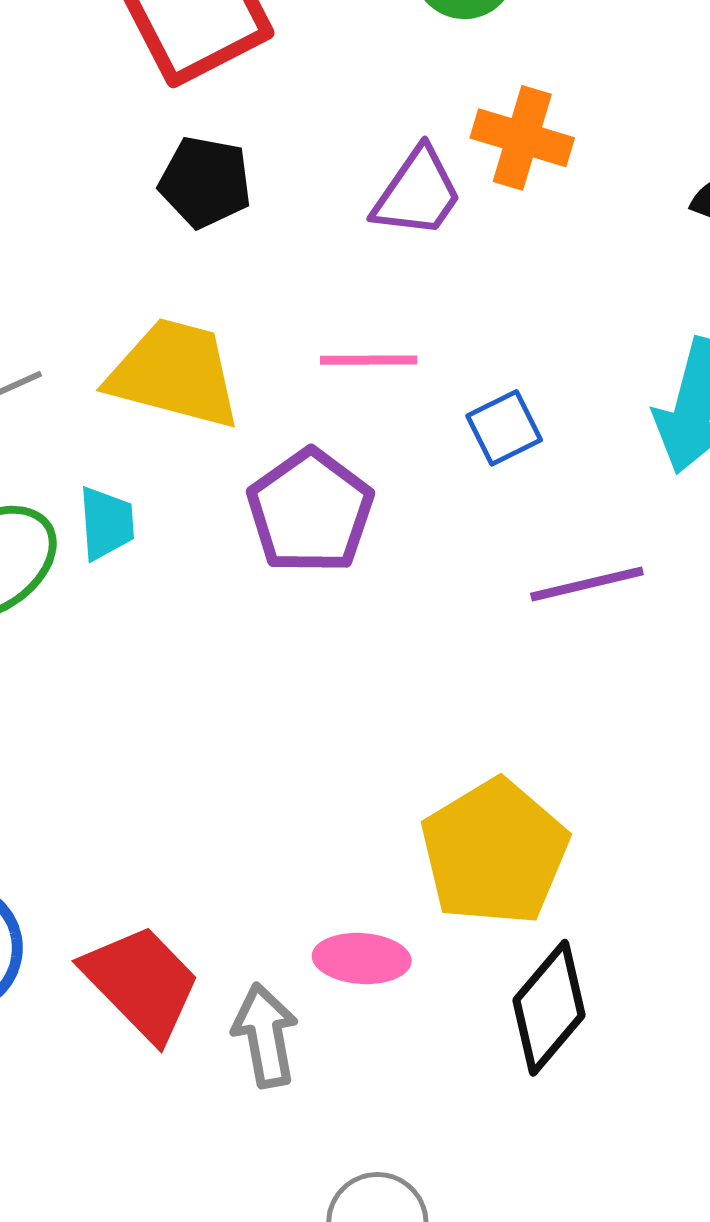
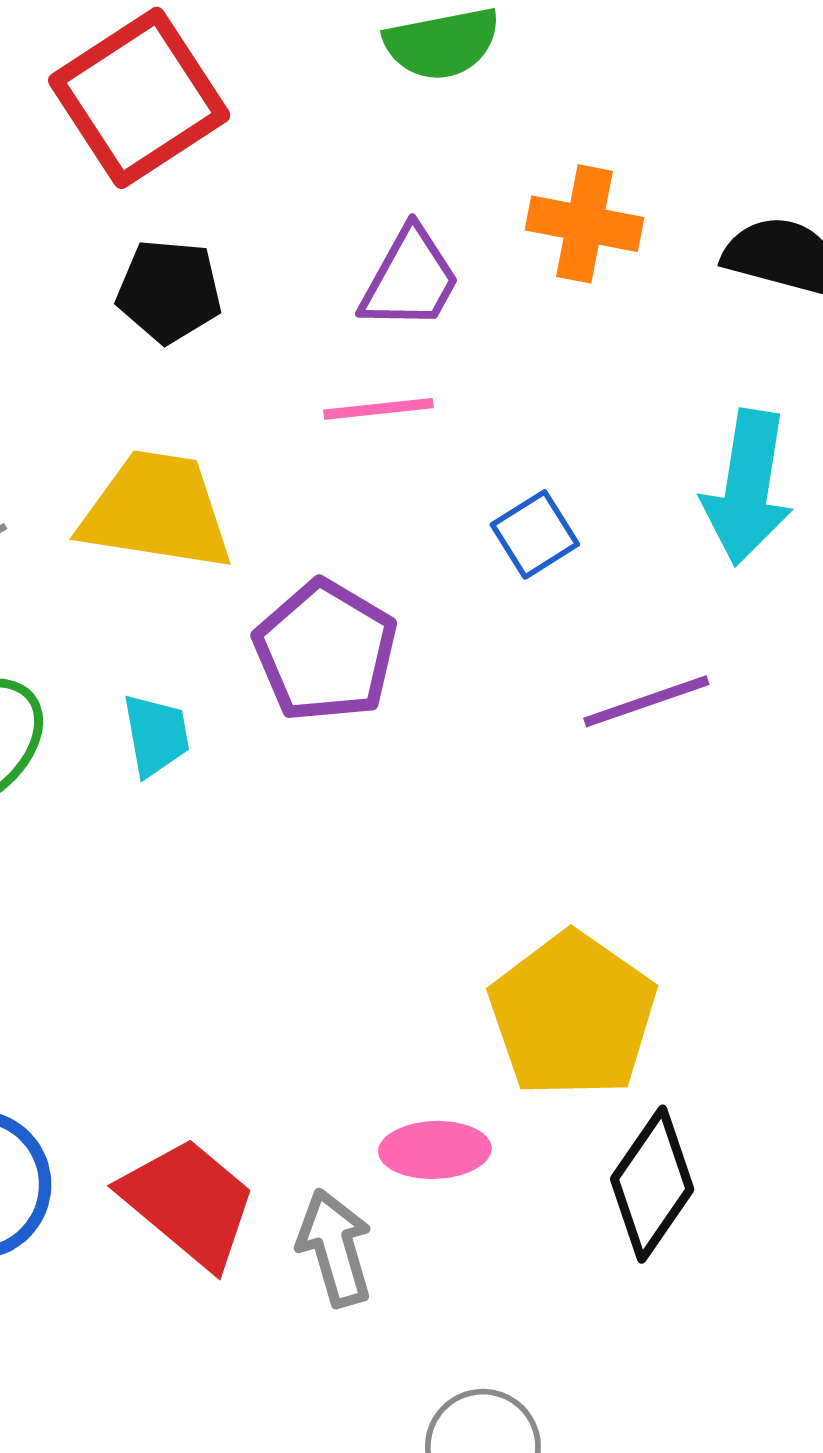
orange cross: (522, 138) -> (584, 224), moved
pink line: (369, 360) -> (378, 409), moved
cyan trapezoid: (106, 523) -> (156, 735), moved

